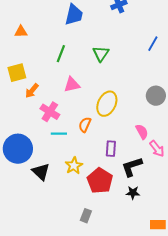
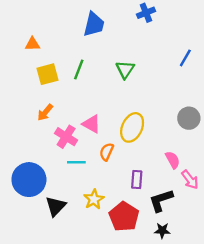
yellow square: (17, 73) -> (48, 74), moved
pink triangle: (72, 85) -> (92, 124), moved, turned 42
black triangle: (41, 172) -> (56, 206), turned 30

